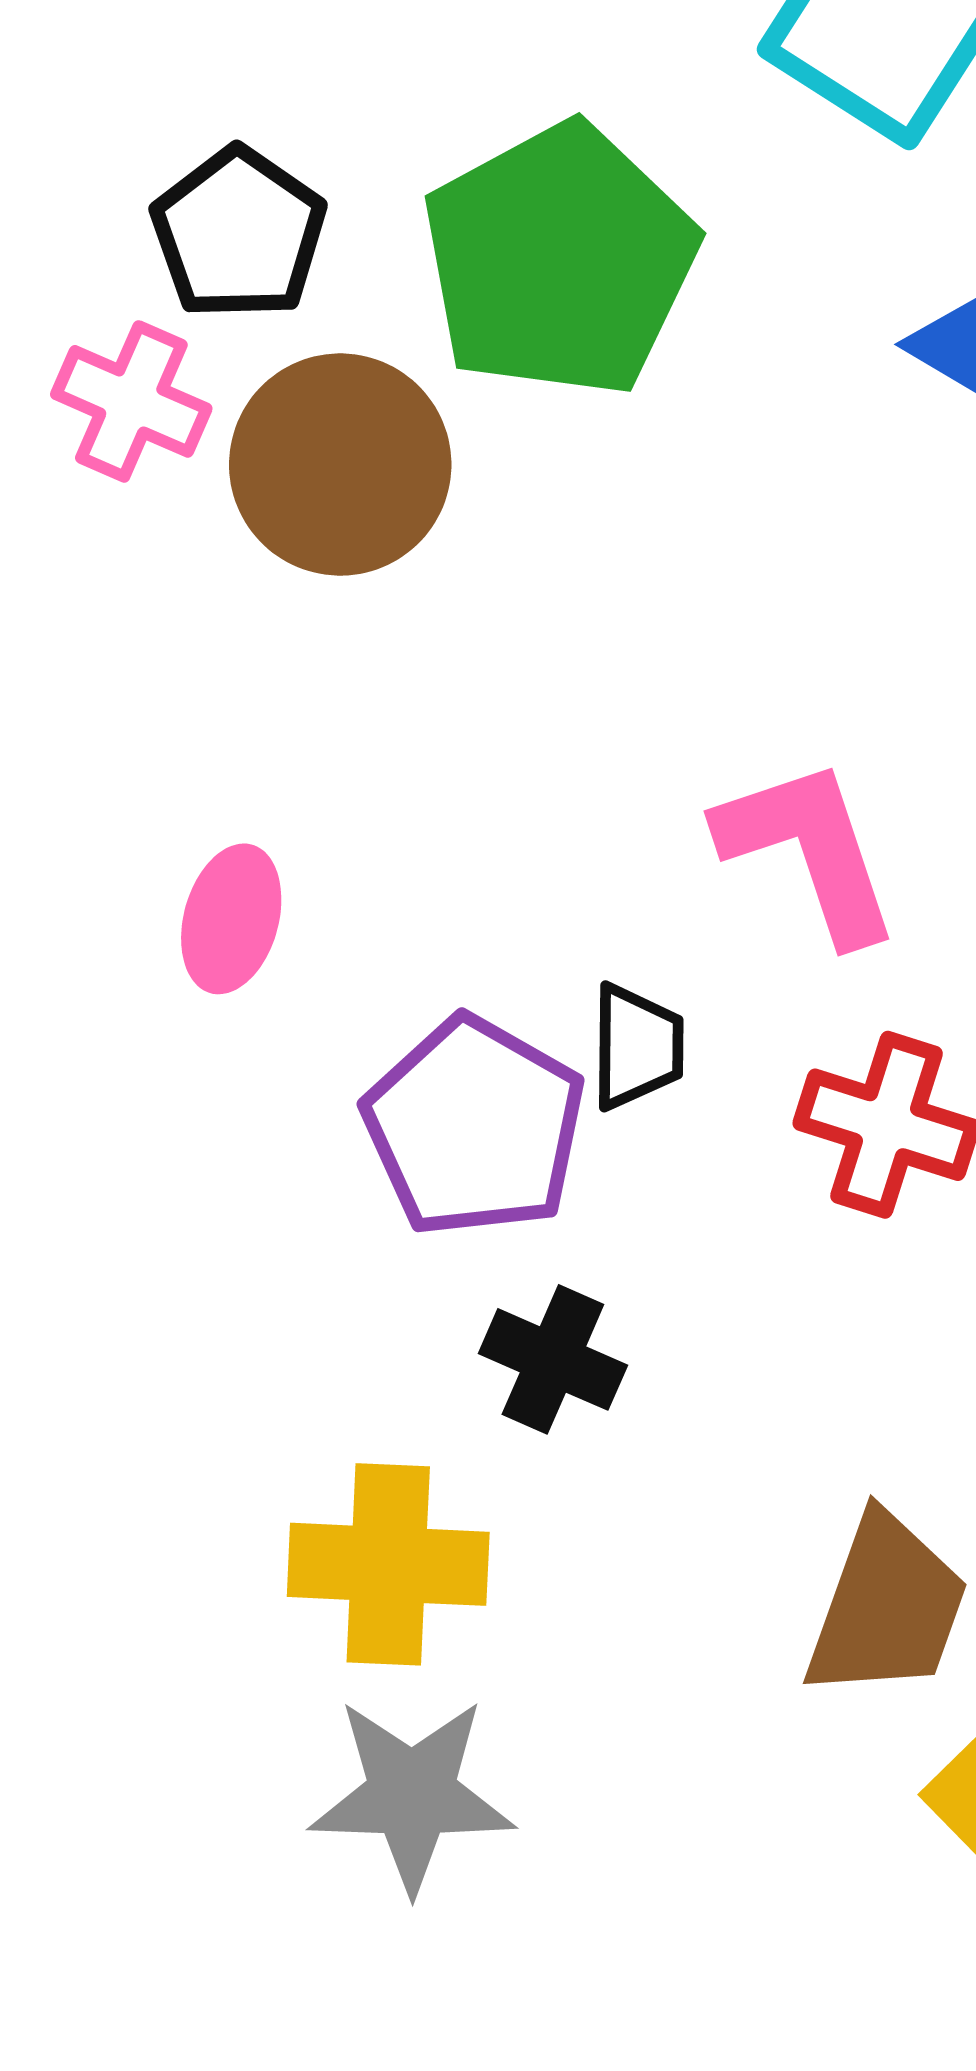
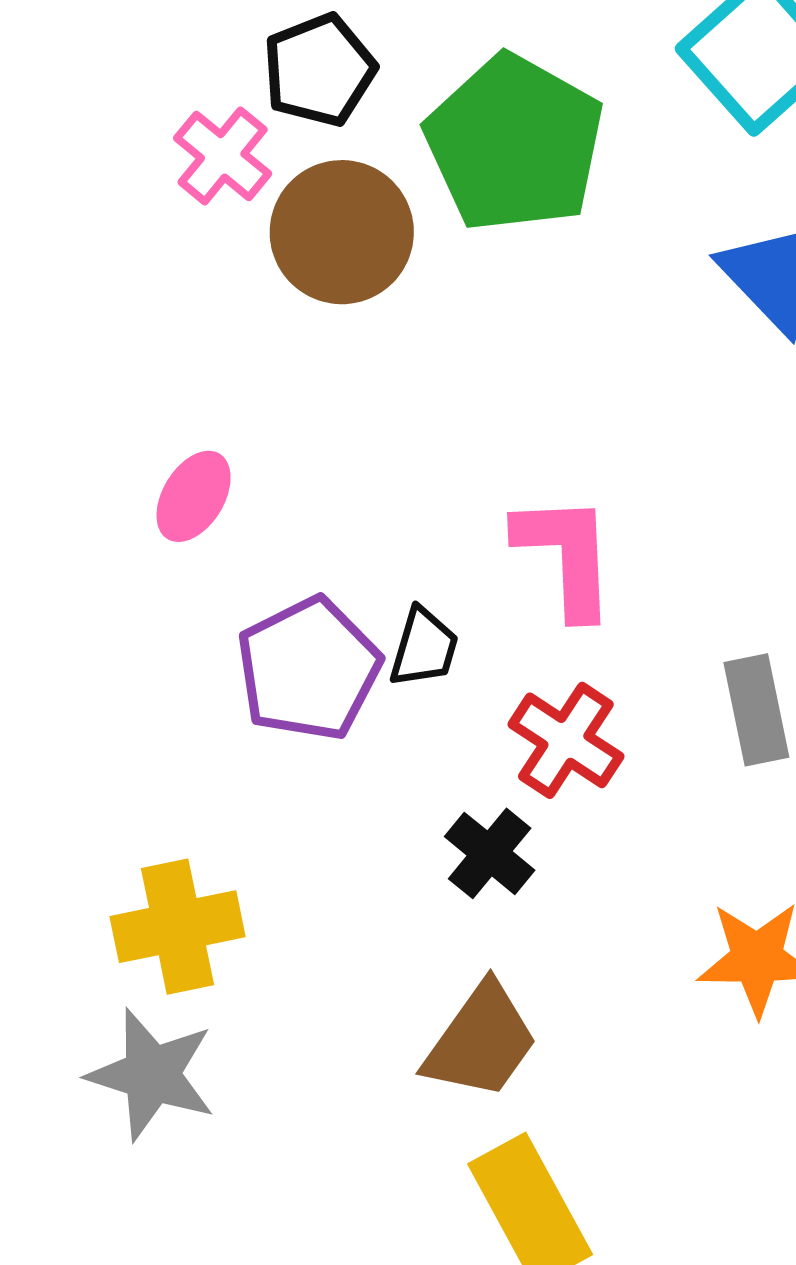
green pentagon: (559, 260) -> (515, 143), turned -30
black cross: (553, 1359) -> (490, 853), moved
yellow cross: (388, 1564) -> (178, 927), turned -30

